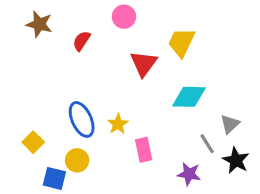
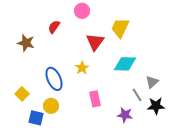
brown star: (39, 24) -> (26, 43), moved
yellow star: (118, 124) -> (82, 68), moved
black star: (236, 160) -> (156, 106), turned -30

